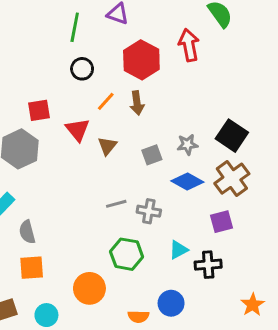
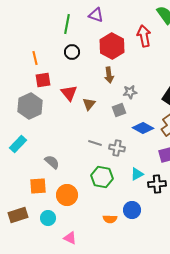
orange line: (106, 101) -> (35, 58), moved, turned -56
gray star: (187, 144) -> (130, 92), moved
gray line: (116, 204) -> (95, 143), turned 32
gray semicircle: (27, 232) -> (52, 162), moved, turned 147
orange circle: (89, 288) -> (67, 195), moved

